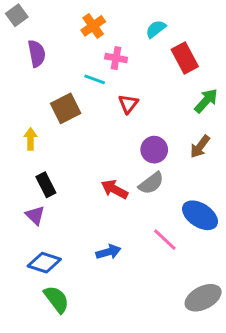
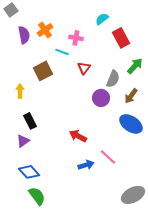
orange cross: (93, 26) -> (45, 30), moved
gray semicircle: (151, 183) -> (113, 79), moved, turned -30
red arrow: (115, 189) -> (78, 136), moved
purple triangle: (35, 215) -> (23, 141), turned 40
blue ellipse: (200, 215) -> (131, 124), moved
blue arrow: (108, 252) -> (86, 165), moved
blue diamond: (44, 263) -> (29, 172), turned 30

